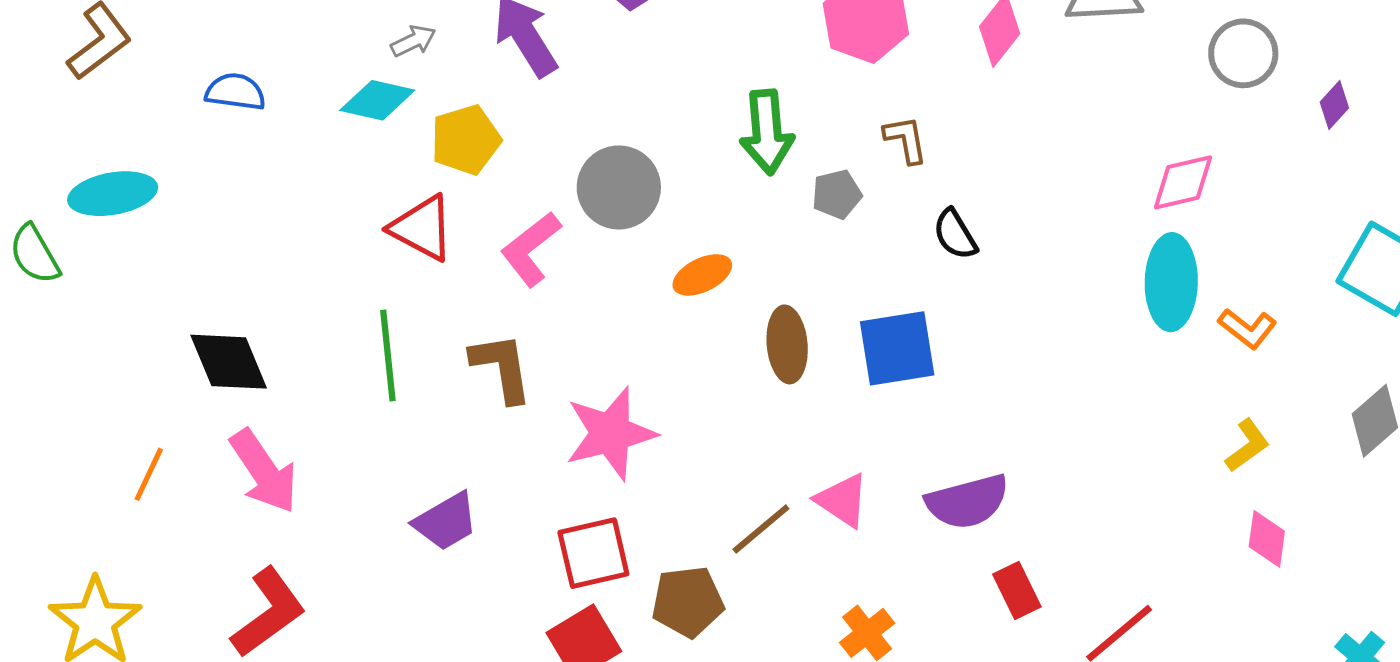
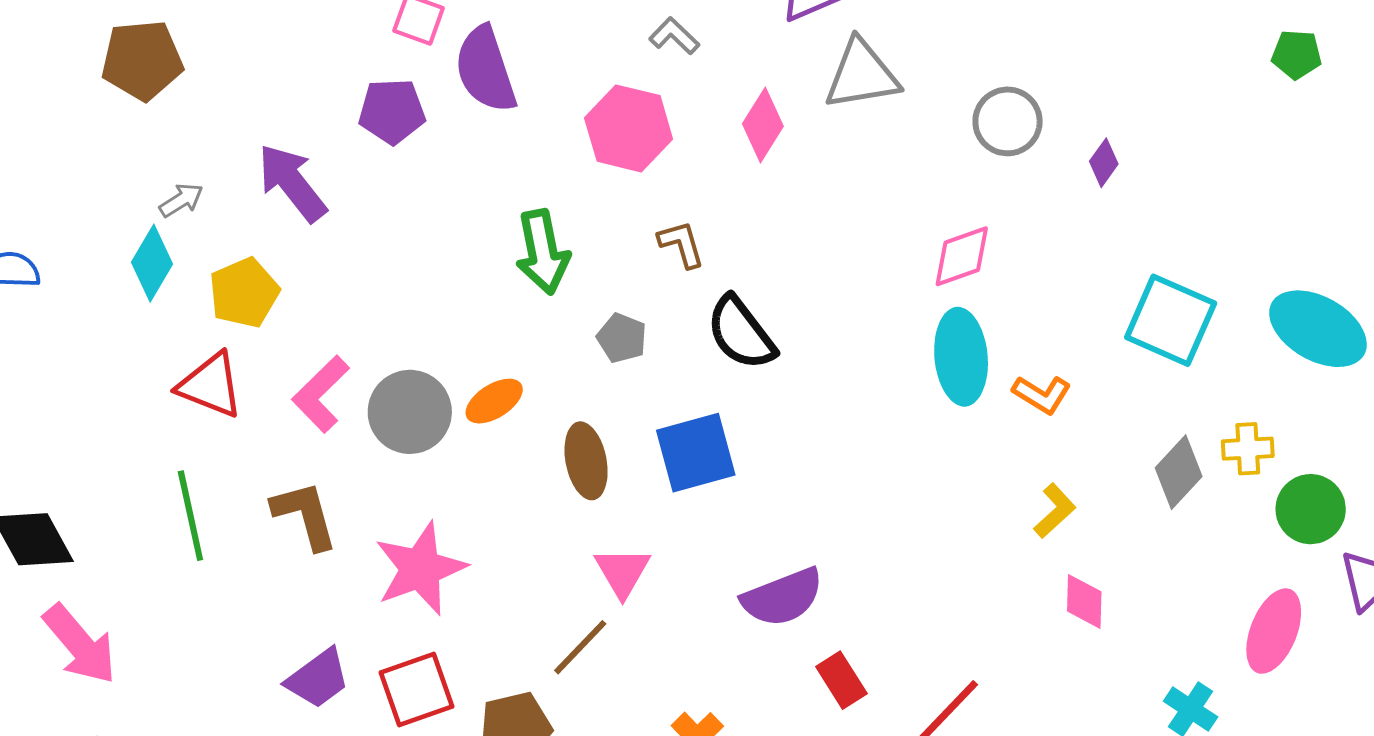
cyan diamond: (377, 100) -> (152, 263), turned -66
gray circle: (619, 187) -> (410, 412), moved
gray pentagon: (837, 194) -> (622, 338), moved, turned -30
black semicircle: (955, 234) -> (741, 333), size x1.5
pink triangle: (842, 500) -> (622, 572), moved, turned 32
purple trapezoid: (446, 522) -> (318, 679), moved

